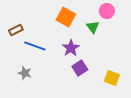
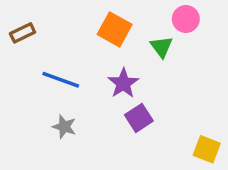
brown rectangle: (16, 30) -> (23, 33), moved
gray star: (25, 73) -> (64, 127), moved
yellow square: (112, 78) -> (207, 149), moved

